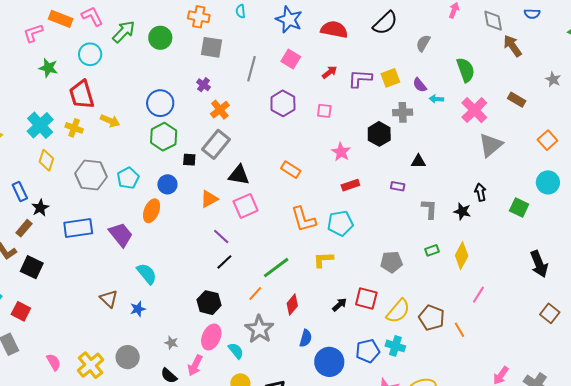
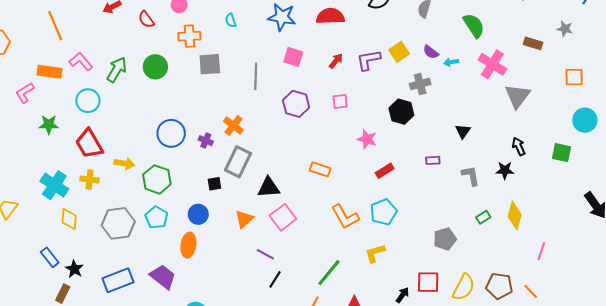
gray star: (553, 79) -> (565, 29), moved
purple cross: (203, 85) -> (206, 141), moved
green hexagon: (164, 137) -> (157, 179), moved
orange square: (547, 140) -> (574, 77), turned -36
black triangle: (418, 161) -> (463, 131), moved, turned -42

